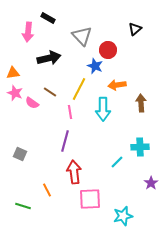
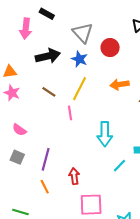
blue star: (95, 66) -> (79, 59), moved
pink semicircle: (32, 103) -> (19, 130), moved
cyan arrow: (103, 109) -> (105, 134), moved
purple line: (65, 141) -> (46, 159), moved
red arrow: (74, 172) -> (74, 176), size x0.7
orange line: (47, 190) -> (45, 187), moved

